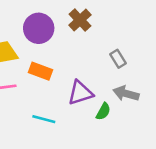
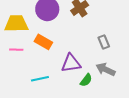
cyan line: (44, 119) -> (40, 79), turned -36

